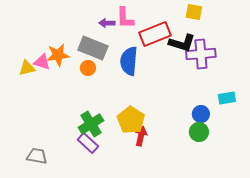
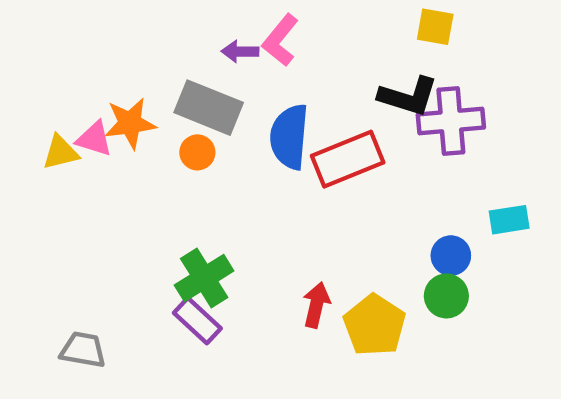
pink L-shape: (125, 18) -> (280, 40), turned 40
red rectangle: (155, 34) -> (348, 159), moved
yellow pentagon: (131, 120) -> (375, 325), moved

